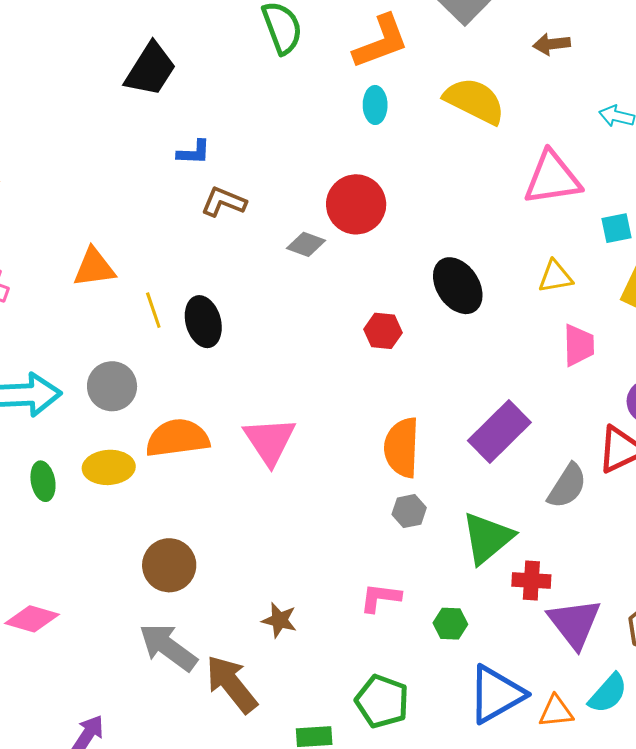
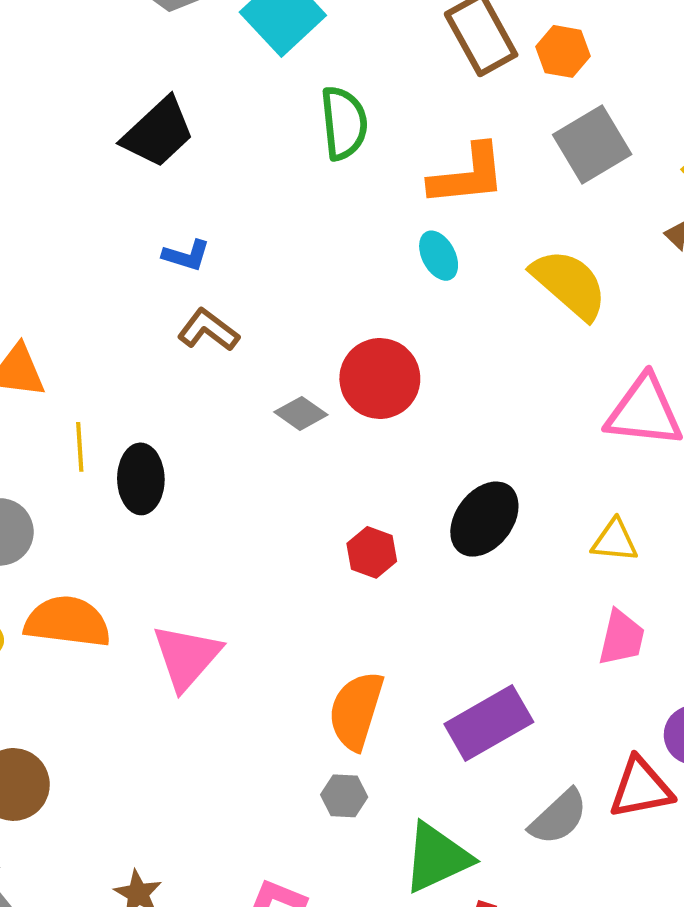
cyan ellipse: (375, 105) -> (439, 256), turned -42
black ellipse: (458, 286) -> (484, 519), turned 56

